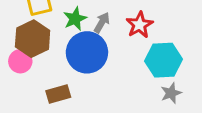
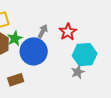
green star: (75, 19) -> (15, 38), moved
gray star: (171, 93) -> (78, 72), moved

